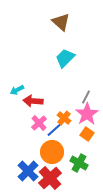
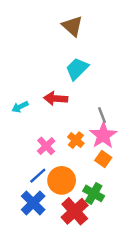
gray line: (86, 97) -> (102, 115), turned -48
red arrow: (33, 101) -> (56, 98), moved
blue line: (54, 130) -> (38, 176), moved
red cross: (50, 178) -> (75, 211), moved

